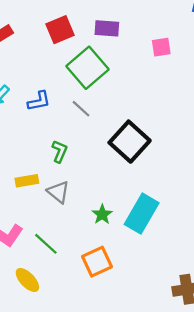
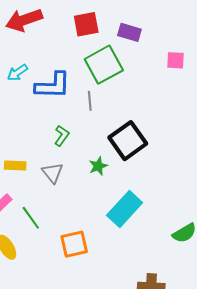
blue L-shape: (39, 101) -> (53, 86), size x1.6
gray line: (81, 109) -> (90, 101), turned 30
yellow rectangle: (27, 181) -> (15, 166), moved
green star: (102, 214) -> (98, 166), moved

